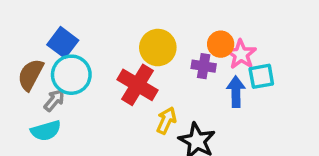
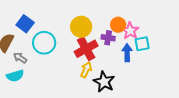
cyan circle: (71, 75) -> (44, 43), moved
red cross: (137, 85) -> (86, 49), moved, turned 30
gray arrow: (54, 100) -> (20, 58), turned -96

